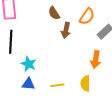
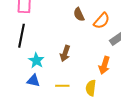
brown semicircle: (54, 13) -> (79, 14), moved
brown arrow: (66, 30) -> (65, 53), moved

